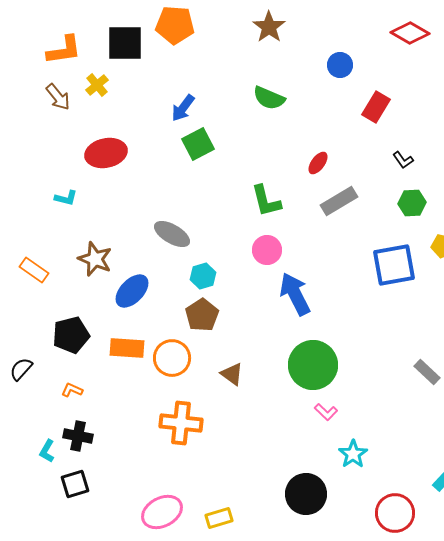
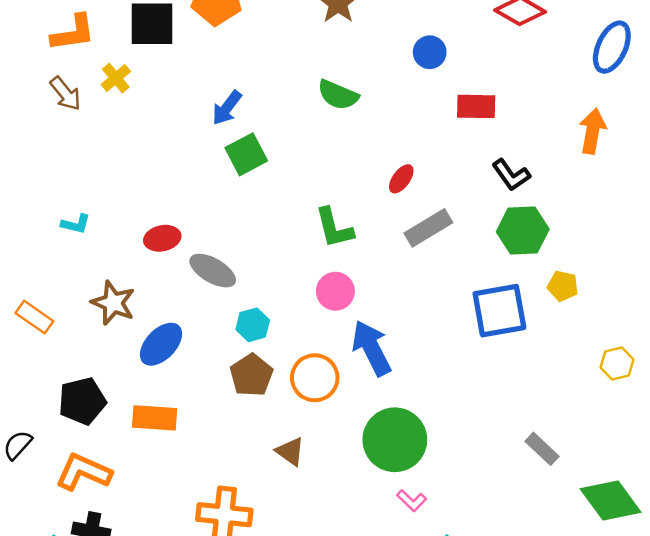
red rectangle: (376, 107) -> (476, 106), turned 60
red ellipse: (106, 153) -> (162, 238), moved, size x0.7
black L-shape: (403, 160) -> (511, 175), size x1.4
green hexagon: (412, 203) -> (523, 230), size x1.4
orange circle: (172, 358) -> (315, 378), moved
orange L-shape: (72, 390) -> (83, 472), size x2.0

